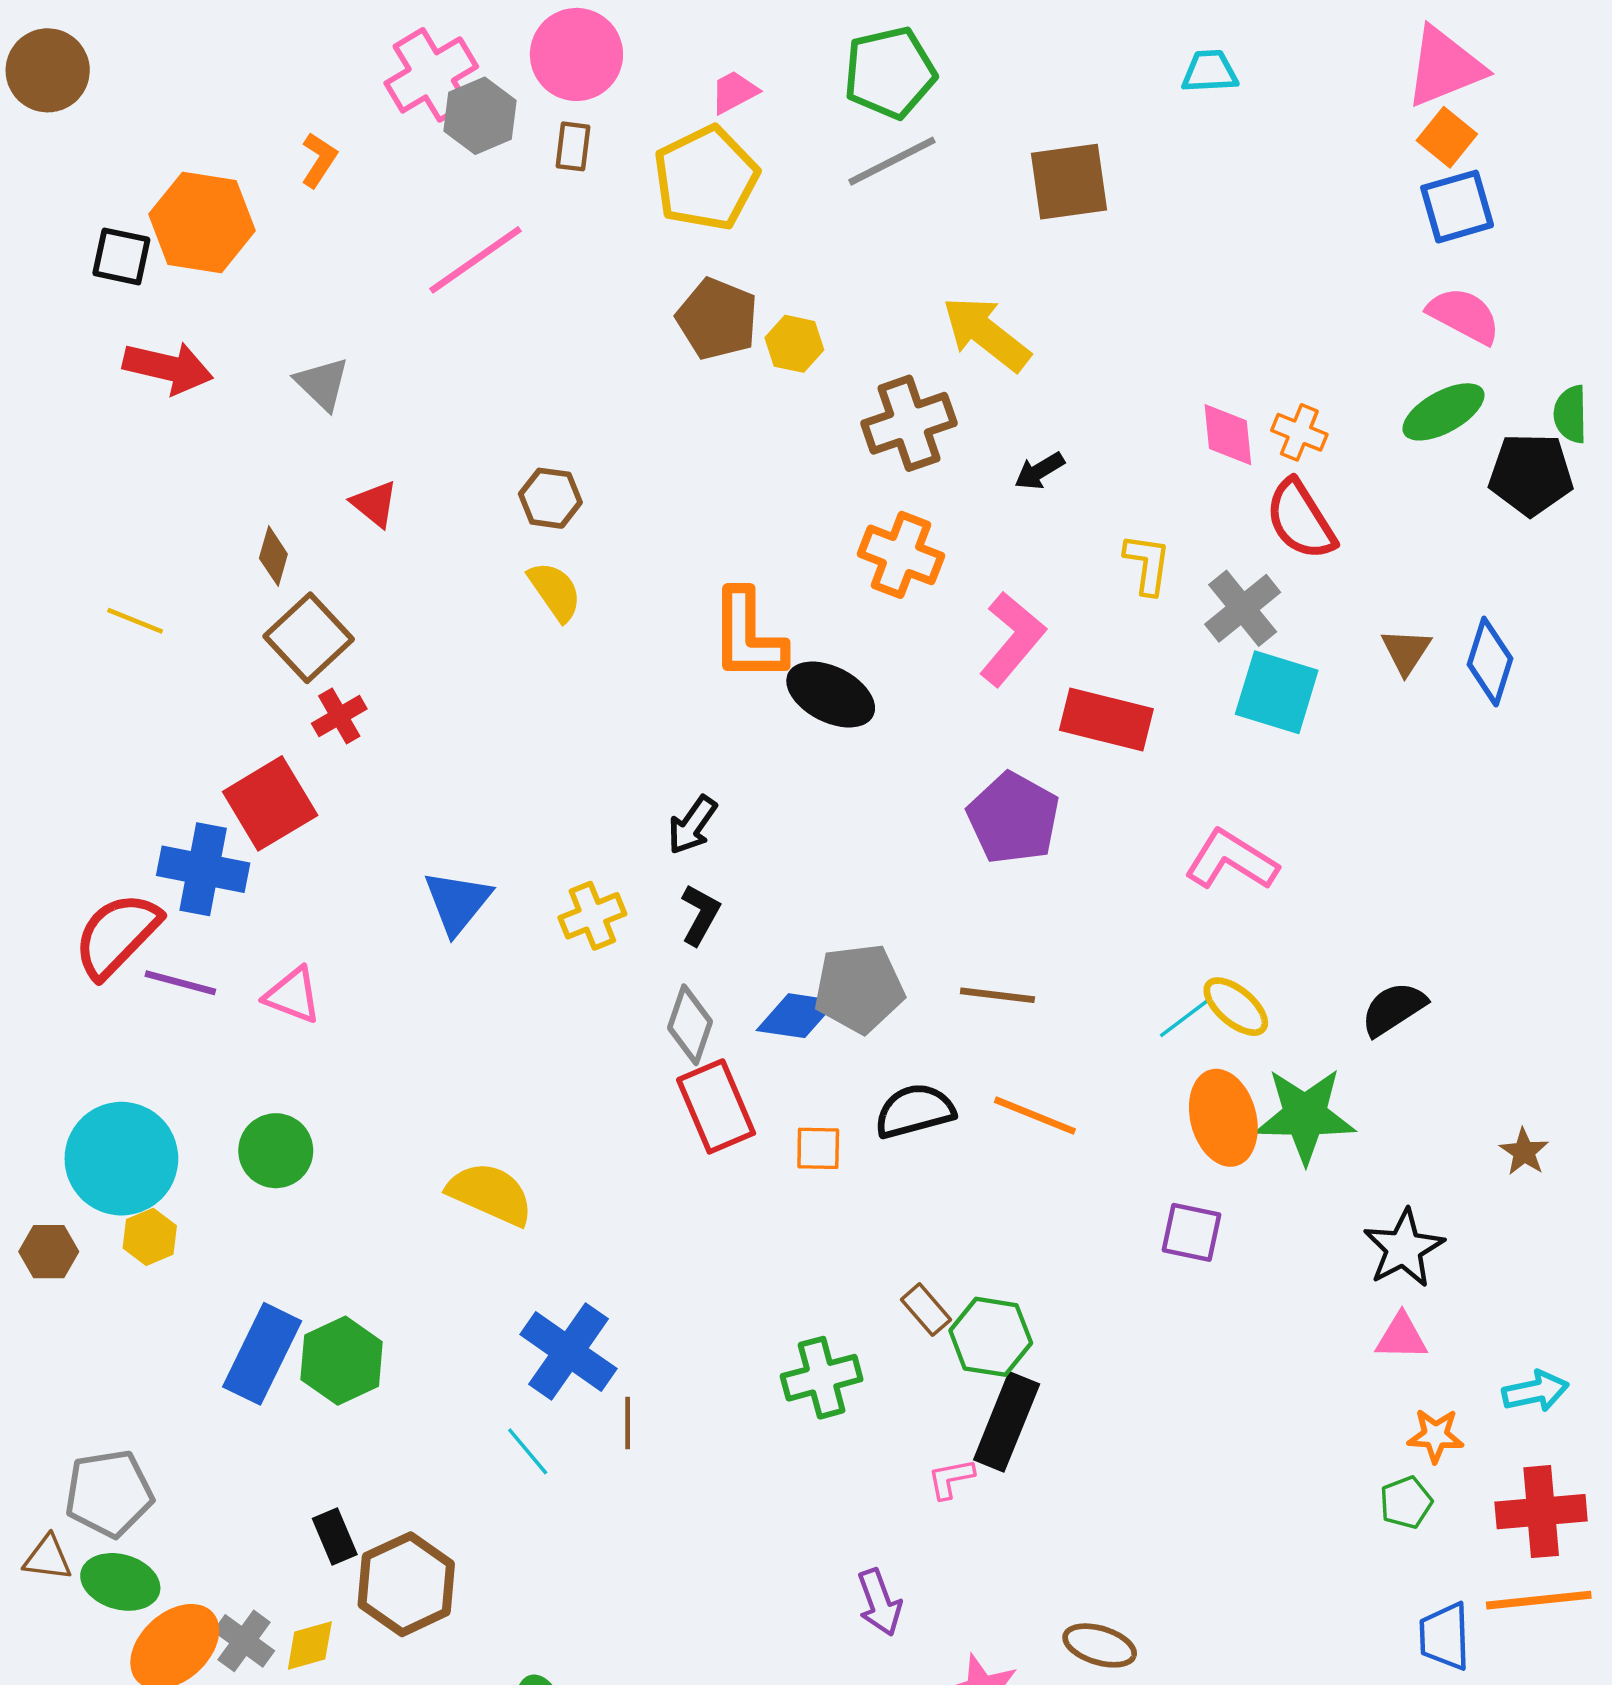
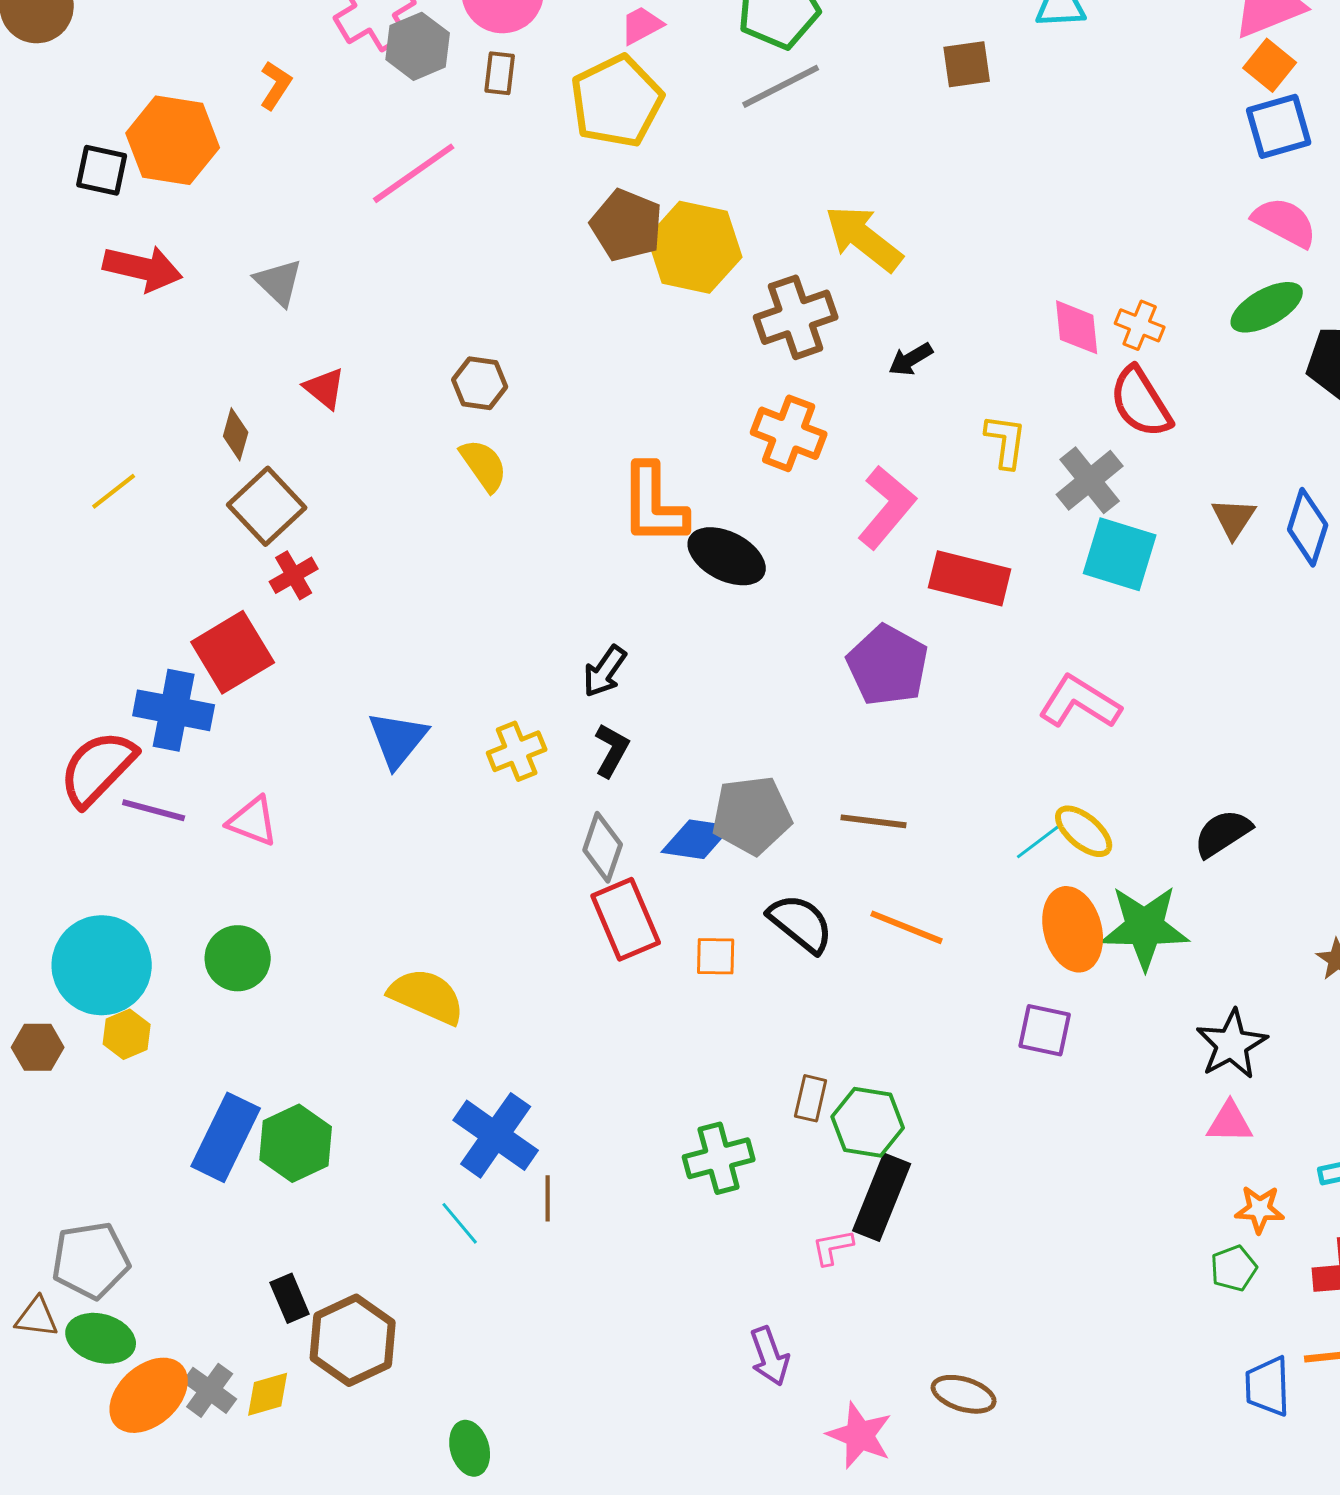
brown square: (1069, 182) -> (967, 64), moved, size x0.7
yellow hexagon: (794, 344) -> (695, 247), size x1.8
yellow line: (135, 621) -> (114, 491), turned -60
black semicircle: (915, 1111) -> (801, 923), turned 54
brown rectangle: (926, 1310) -> (811, 1098), turned 54

